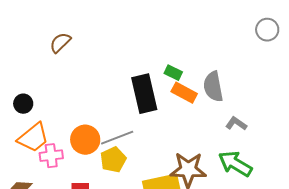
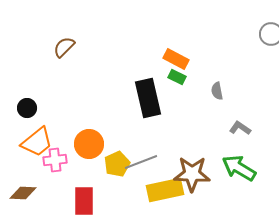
gray semicircle: (213, 87) -> (217, 91), size x0.6
orange rectangle: (184, 93) -> (176, 59), moved
gray line: (117, 138) -> (141, 162), moved

